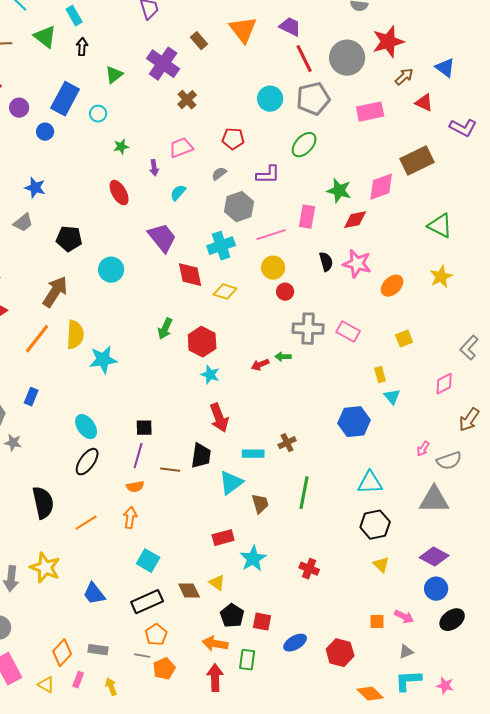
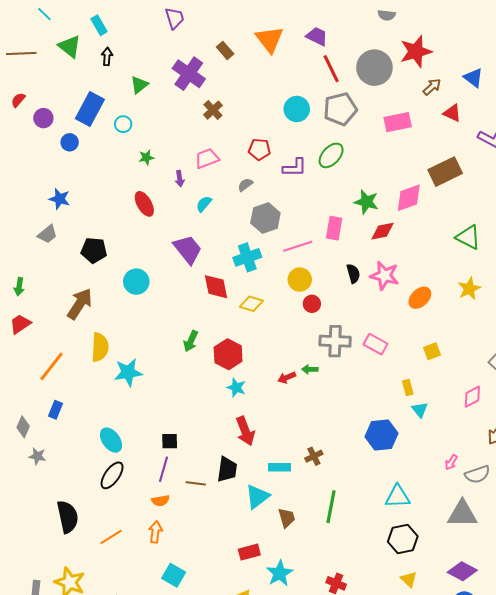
purple L-shape: (268, 175) -> (295, 168), moved
orange line: (37, 339) -> (51, 366), moved

